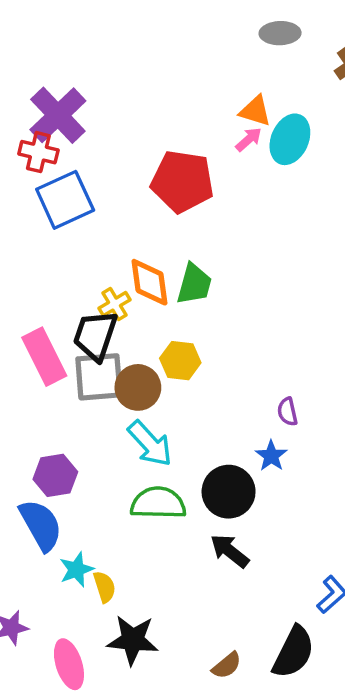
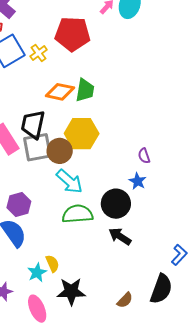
orange diamond: (149, 282) -> (60, 92), turned -64
yellow cross: (115, 304) -> (39, 53), moved
yellow hexagon: (180, 361) -> (82, 134), size x1.5
cyan star: (77, 570) -> (37, 273), moved

